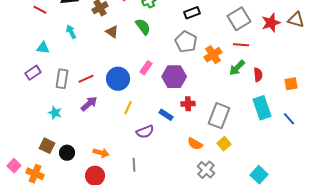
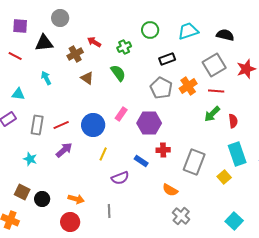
orange cross: (213, 55) -> (188, 86), moved
yellow square: (224, 144) -> (224, 177), moved

